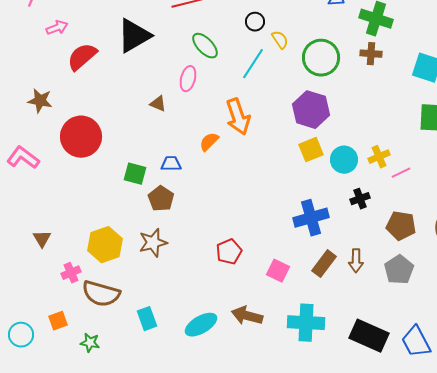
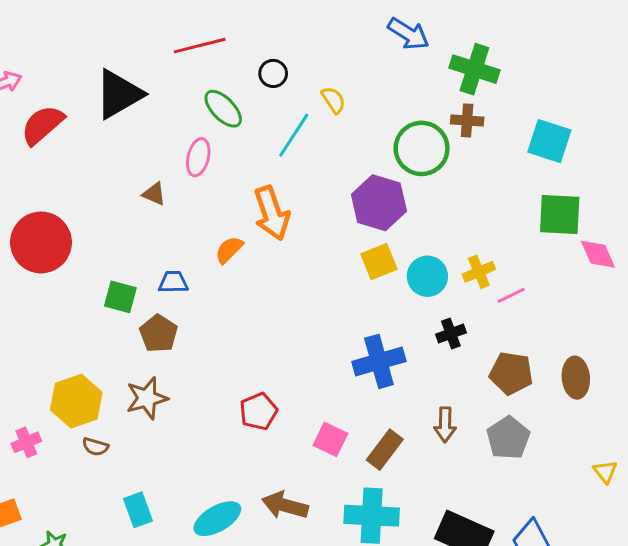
black circle: (255, 22) -> (273, 73), moved
green circle: (321, 58) -> (422, 148), moved
brown rectangle: (324, 264) -> (385, 450), moved
brown semicircle: (101, 294) -> (95, 447), moved, size x0.5

